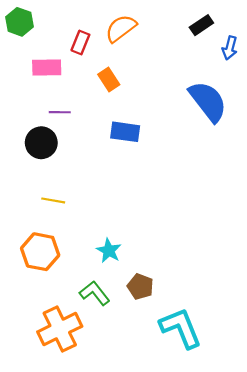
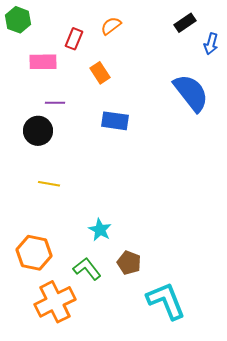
orange semicircle: (121, 28) -> (111, 26), size x0.7
orange hexagon: (40, 252) -> (34, 253), moved

